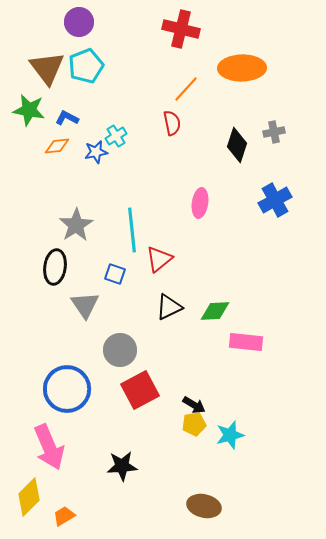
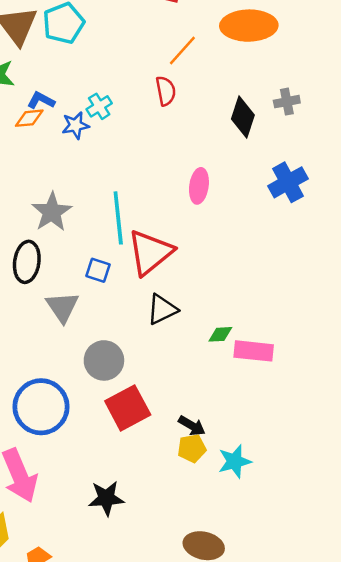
blue L-shape: (67, 118) -> (41, 100), moved
red triangle: (159, 259) -> (150, 252), size x1.5
green diamond: (215, 311) -> (220, 334), moved, size x0.7

